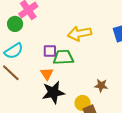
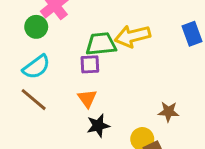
green trapezoid: (63, 57) -> (101, 44), moved
black star: (53, 92) -> (98, 126), size x0.7

